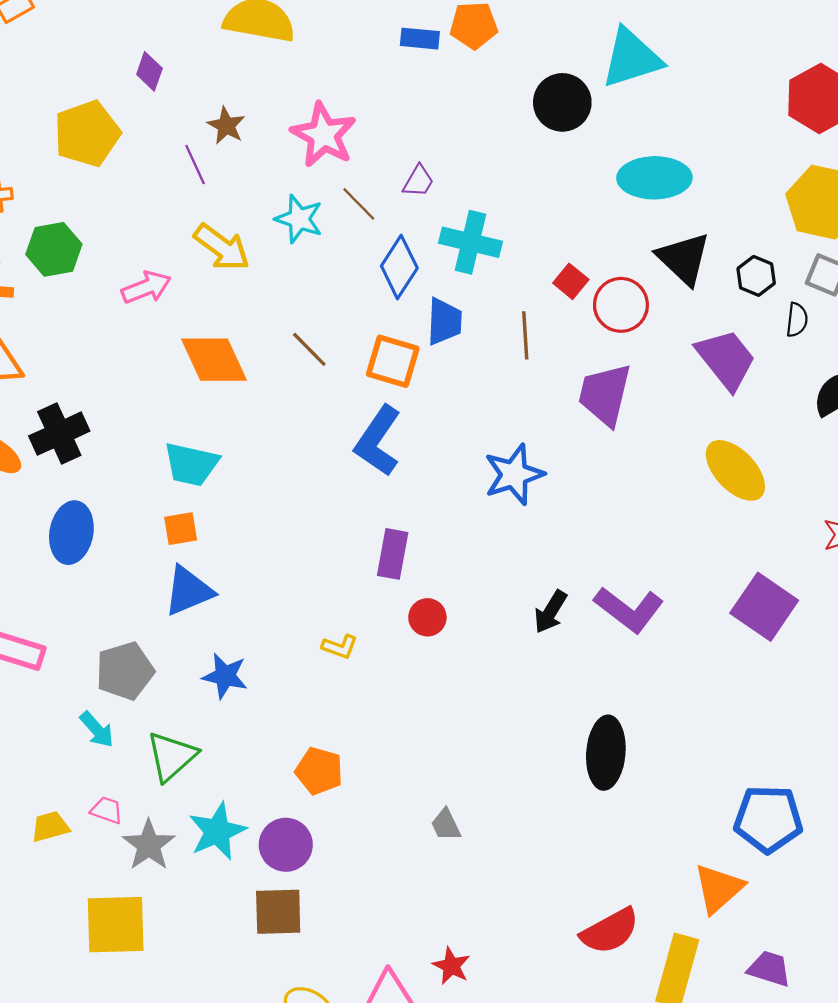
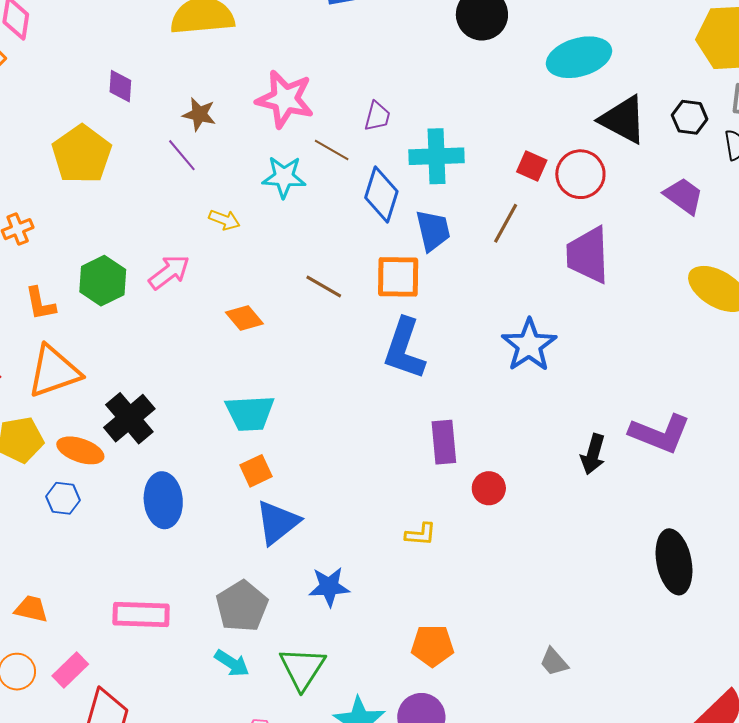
yellow arrow: (222, 247) -> (224, 220), size x0.6
green hexagon: (54, 249) -> (103, 281), moved
brown line: (525, 335) -> (506, 223), turned 48
purple trapezoid: (726, 359) -> (684, 196), size x0.7
orange diamond: (214, 360) -> (244, 318), size x0.6

